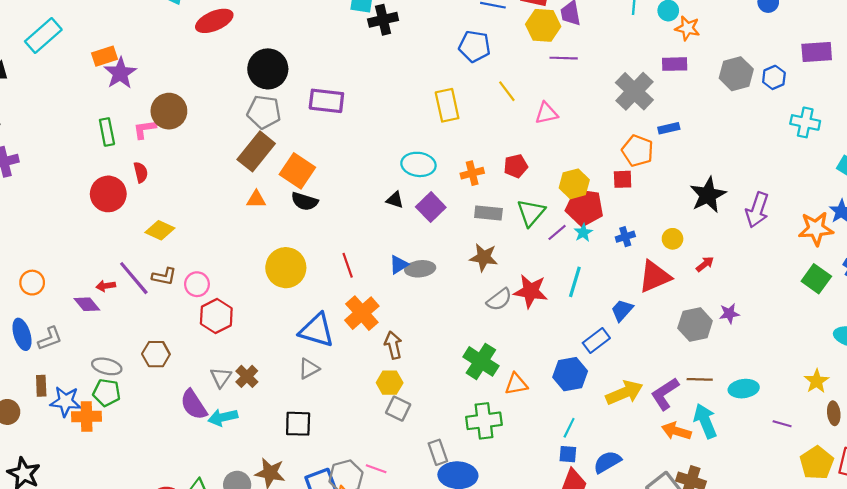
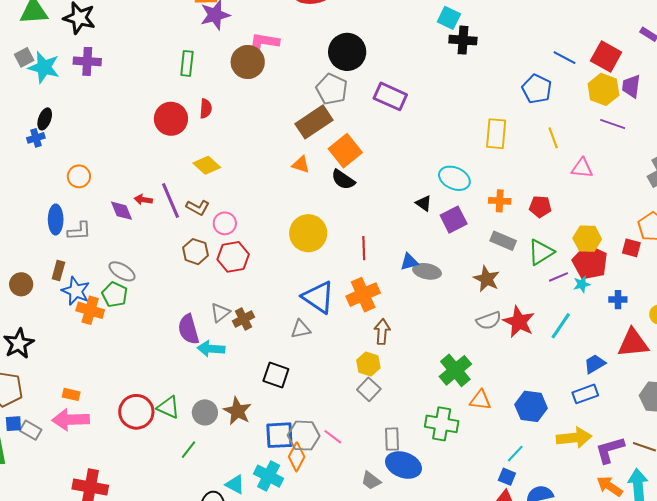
pink L-shape: (145, 129) -> (264, 43), moved, size x1.4
blue rectangle: (596, 341) -> (585, 394), moved
brown hexagon: (156, 354) -> (196, 252), moved

